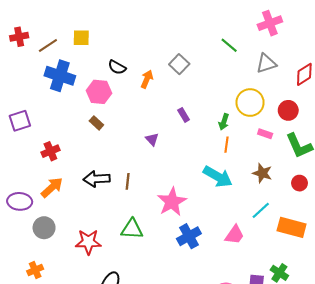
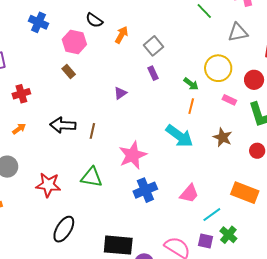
gray square: (179, 64) -> (153, 46), moved
blue cross: (60, 76) -> (39, 22), size x0.7
green arrow: (224, 122) -> (191, 84), turned -77
purple triangle: (152, 139) -> (120, 93), turned 32
orange arrow: (52, 187) -> (19, 129), size x0.6
cyan line: (261, 210) -> (212, 215), moved

